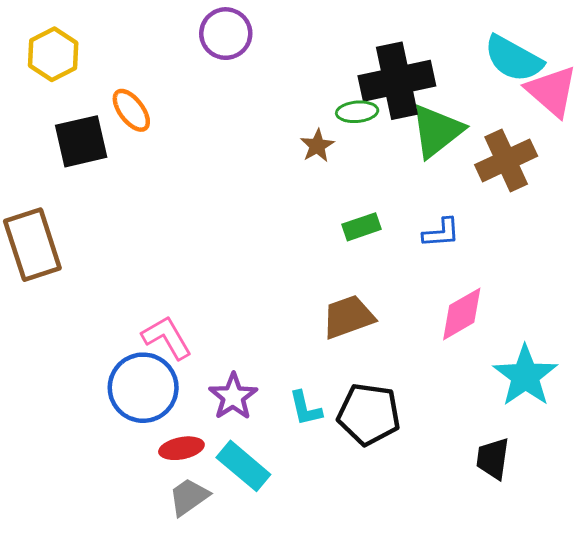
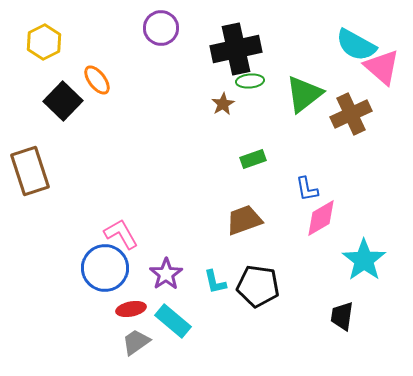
black cross: (397, 81) -> (236, 49), moved
black square: (81, 141) -> (63, 101), turned -33
blue L-shape: (441, 233) -> (307, 189), moved, turned 84

